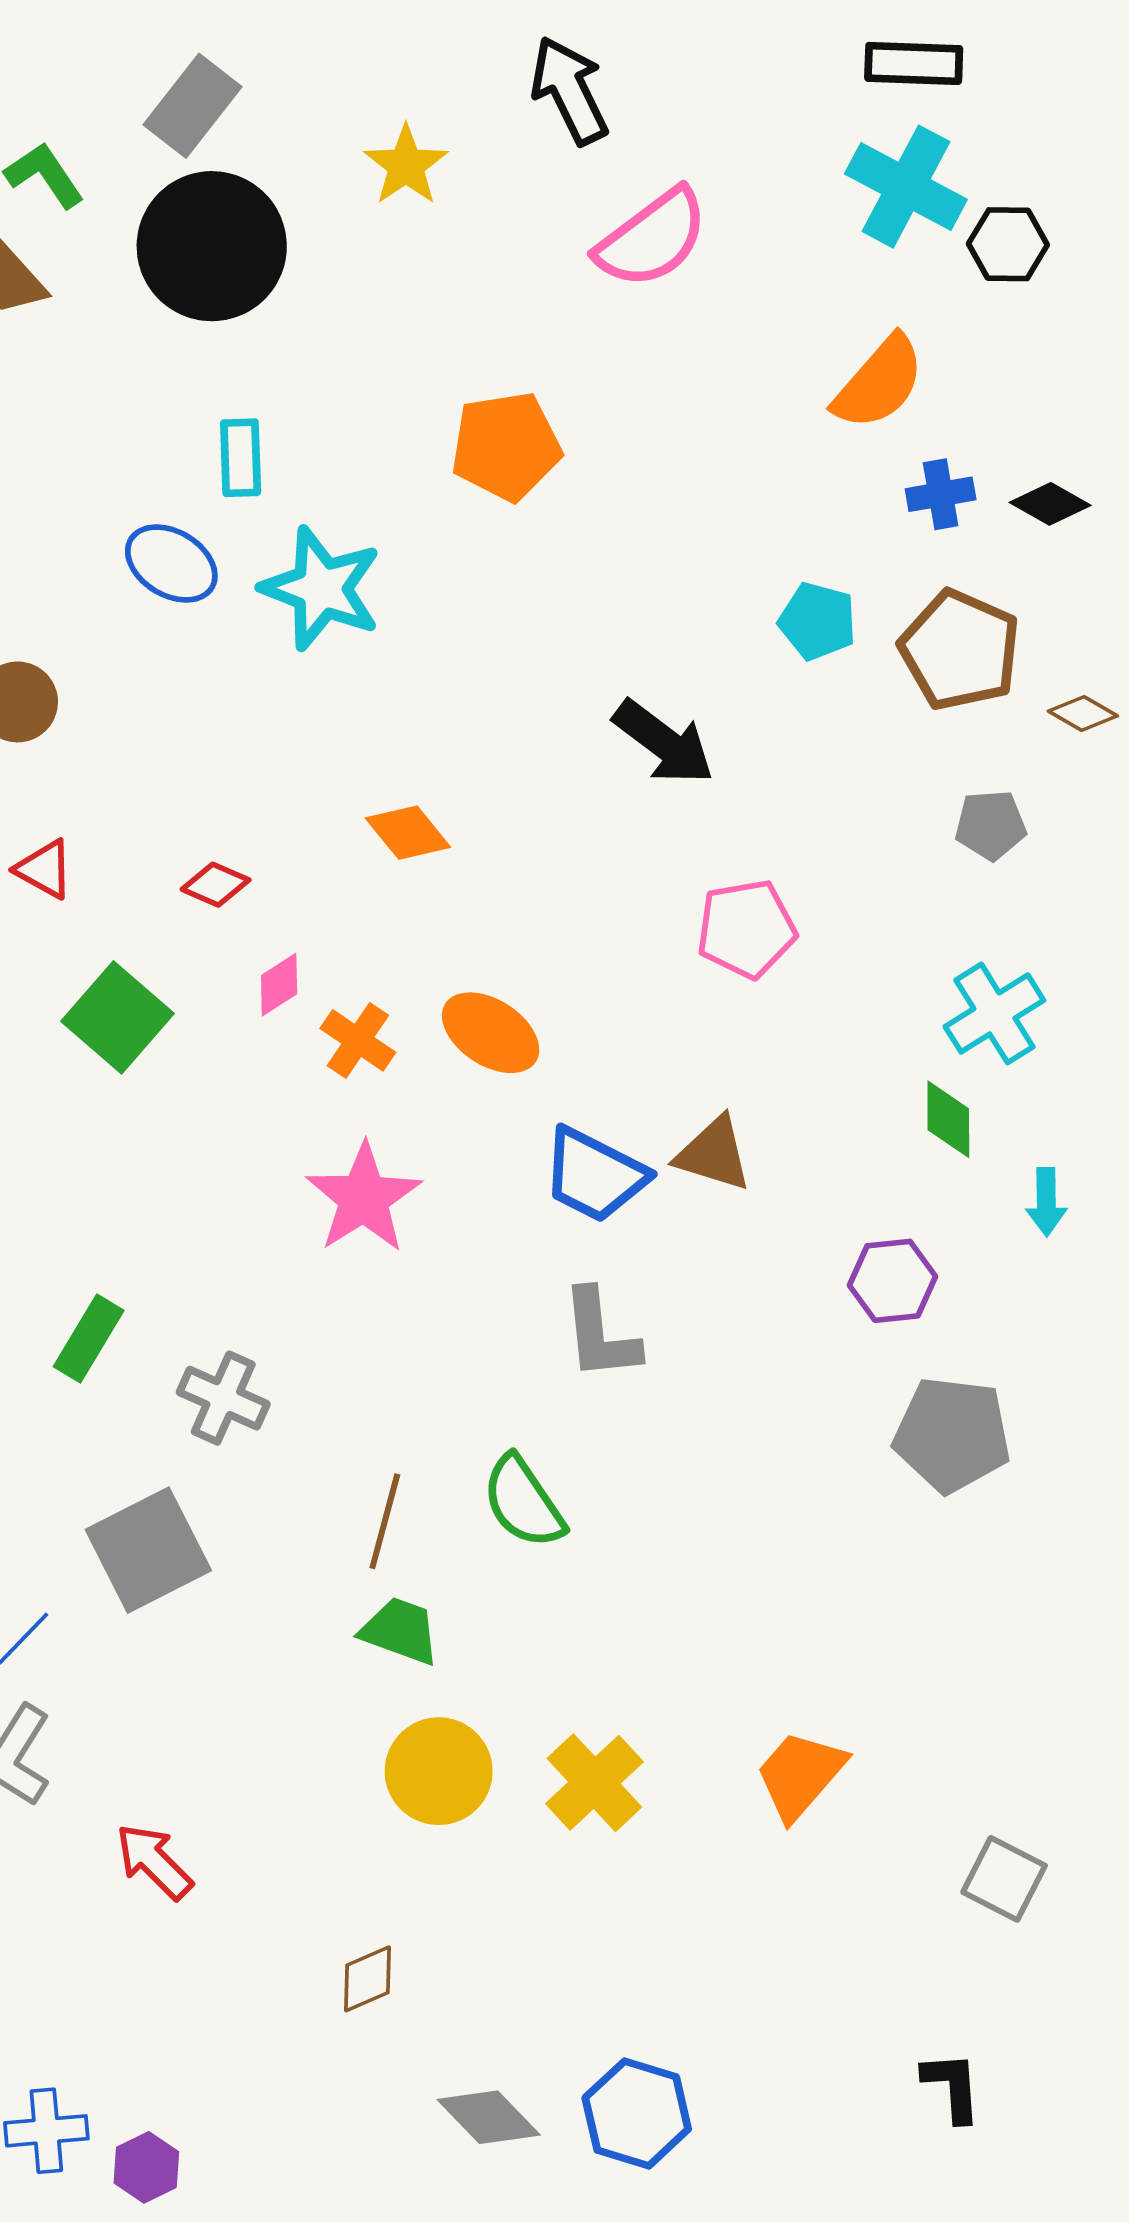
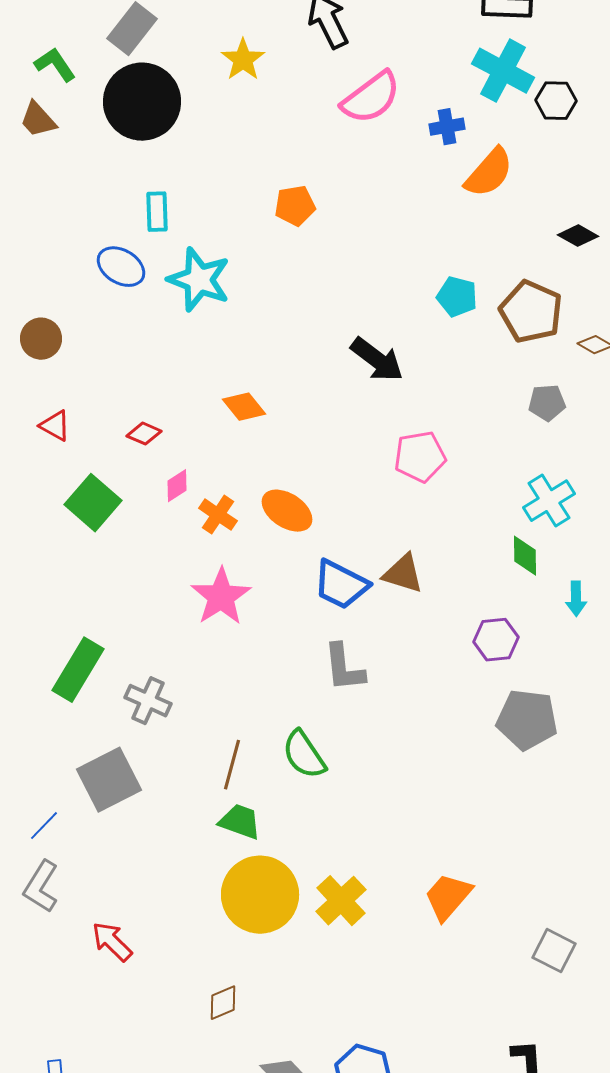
orange pentagon: (506, 446) -> (295, 206), size x0.7
blue cross: (941, 494) -> (447, 127), moved
green rectangle: (89, 1338) -> (78, 670), size x1.4
yellow circle: (439, 1771) -> (260, 895), size x1.4

